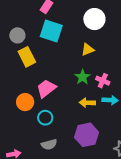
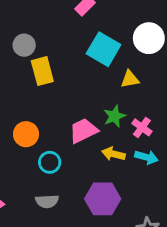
cyan square: (51, 31) -> (104, 49), moved
gray circle: (17, 35) -> (24, 45), moved
pink trapezoid: (46, 89) -> (83, 131), moved

